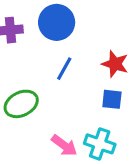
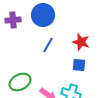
green ellipse: (21, 104) -> (20, 82), moved

